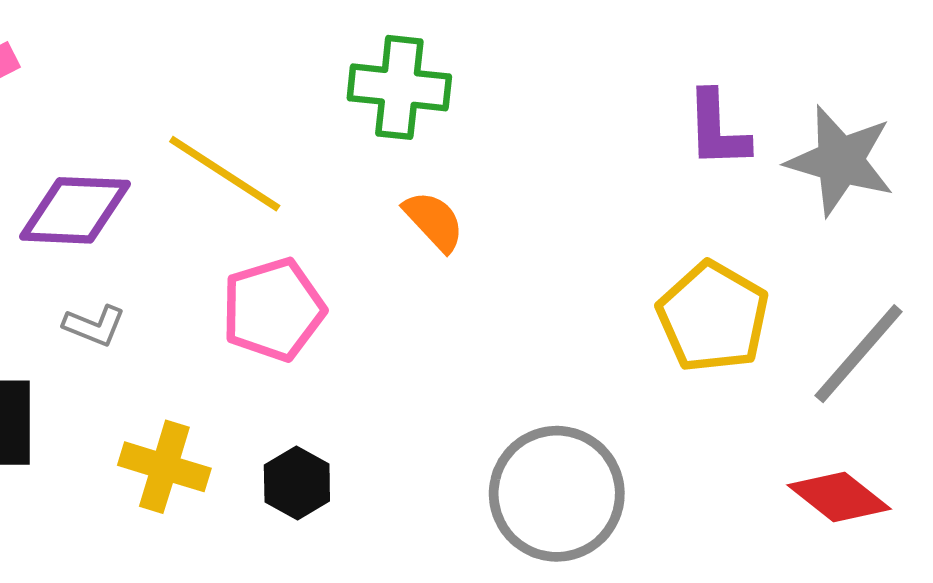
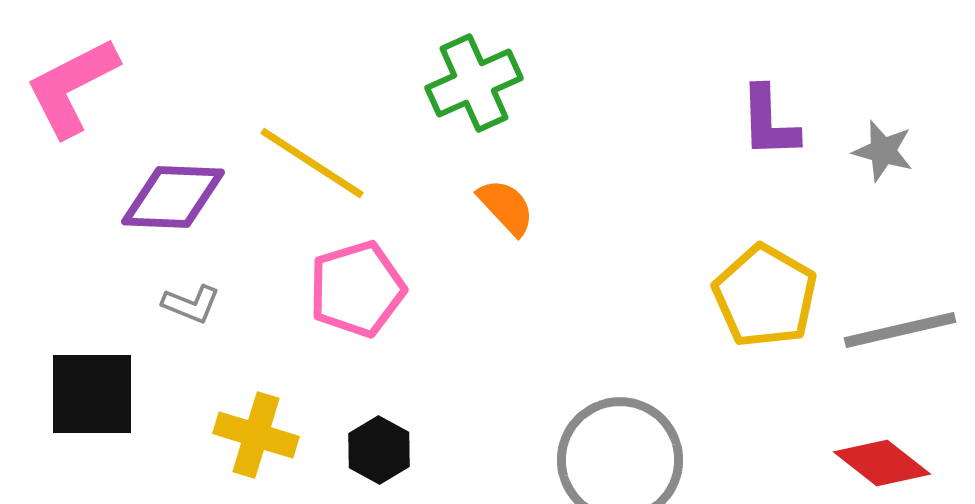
green cross: (399, 87) -> (474, 83), turned -30
gray star: (840, 161) -> (883, 151), size x0.6
gray line: (859, 354) -> (900, 330), turned 36

